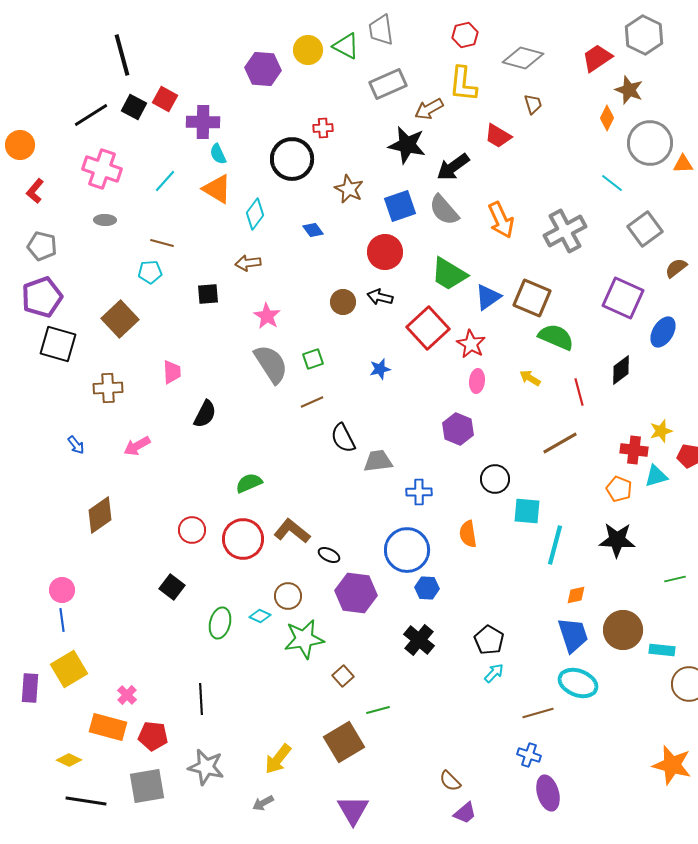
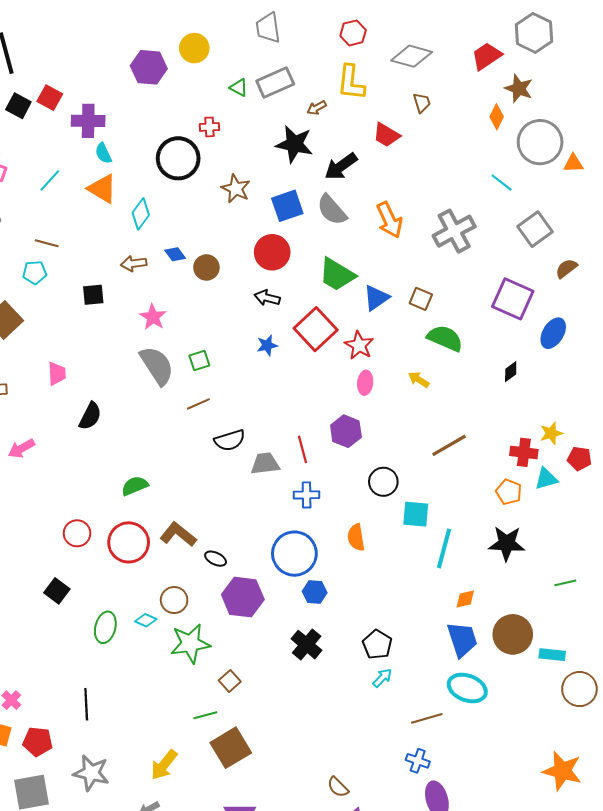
green triangle: (346, 46) -> (239, 88), moved, size x0.7
brown arrow: (429, 109) -> (317, 108), size x0.7
blue diamond: (313, 230) -> (175, 254), moved
brown square: (532, 298) -> (421, 299), size x0.6
brown circle: (343, 302) -> (206, 267), moved
blue star: (380, 369) -> (267, 345), moved
black diamond: (621, 370) -> (511, 372), size x0.7
red line: (579, 392) -> (302, 449), moved
black semicircle: (343, 438) -> (230, 440), turned -80
green line: (378, 710) -> (205, 715), moved

